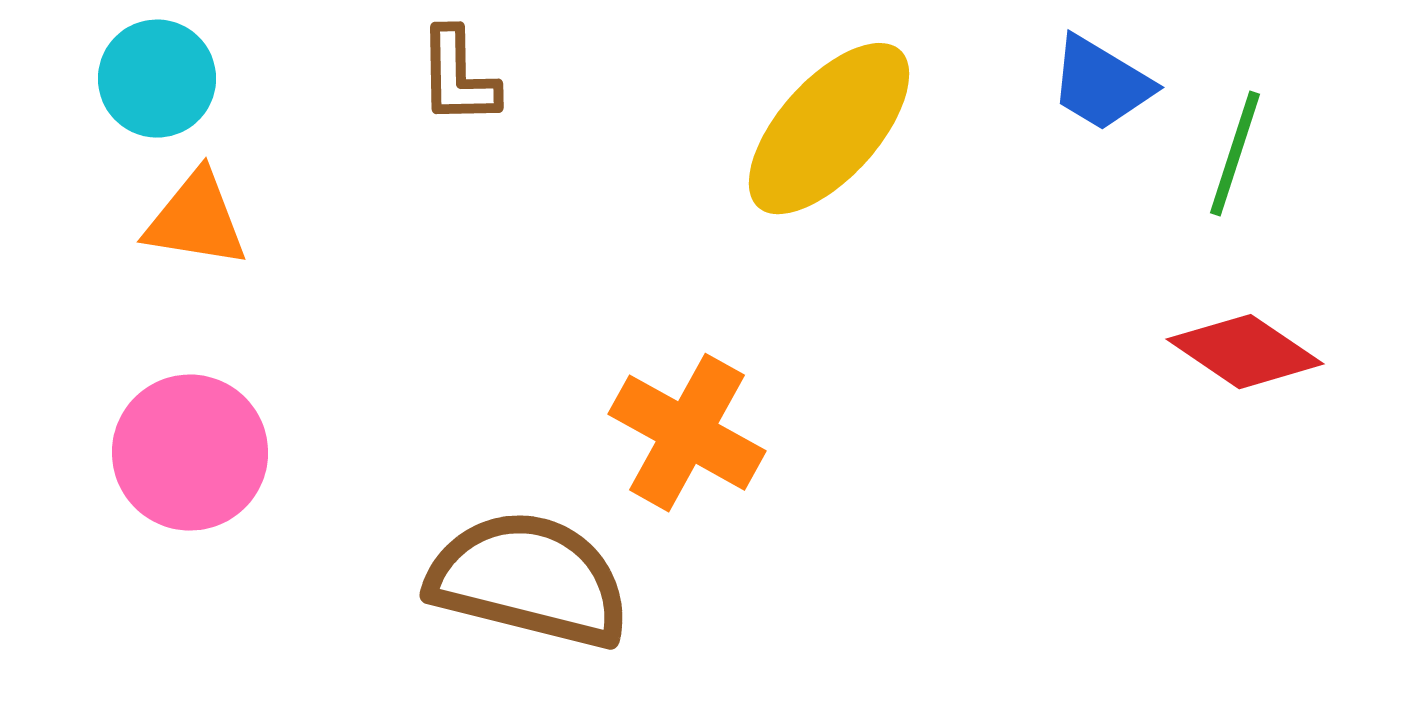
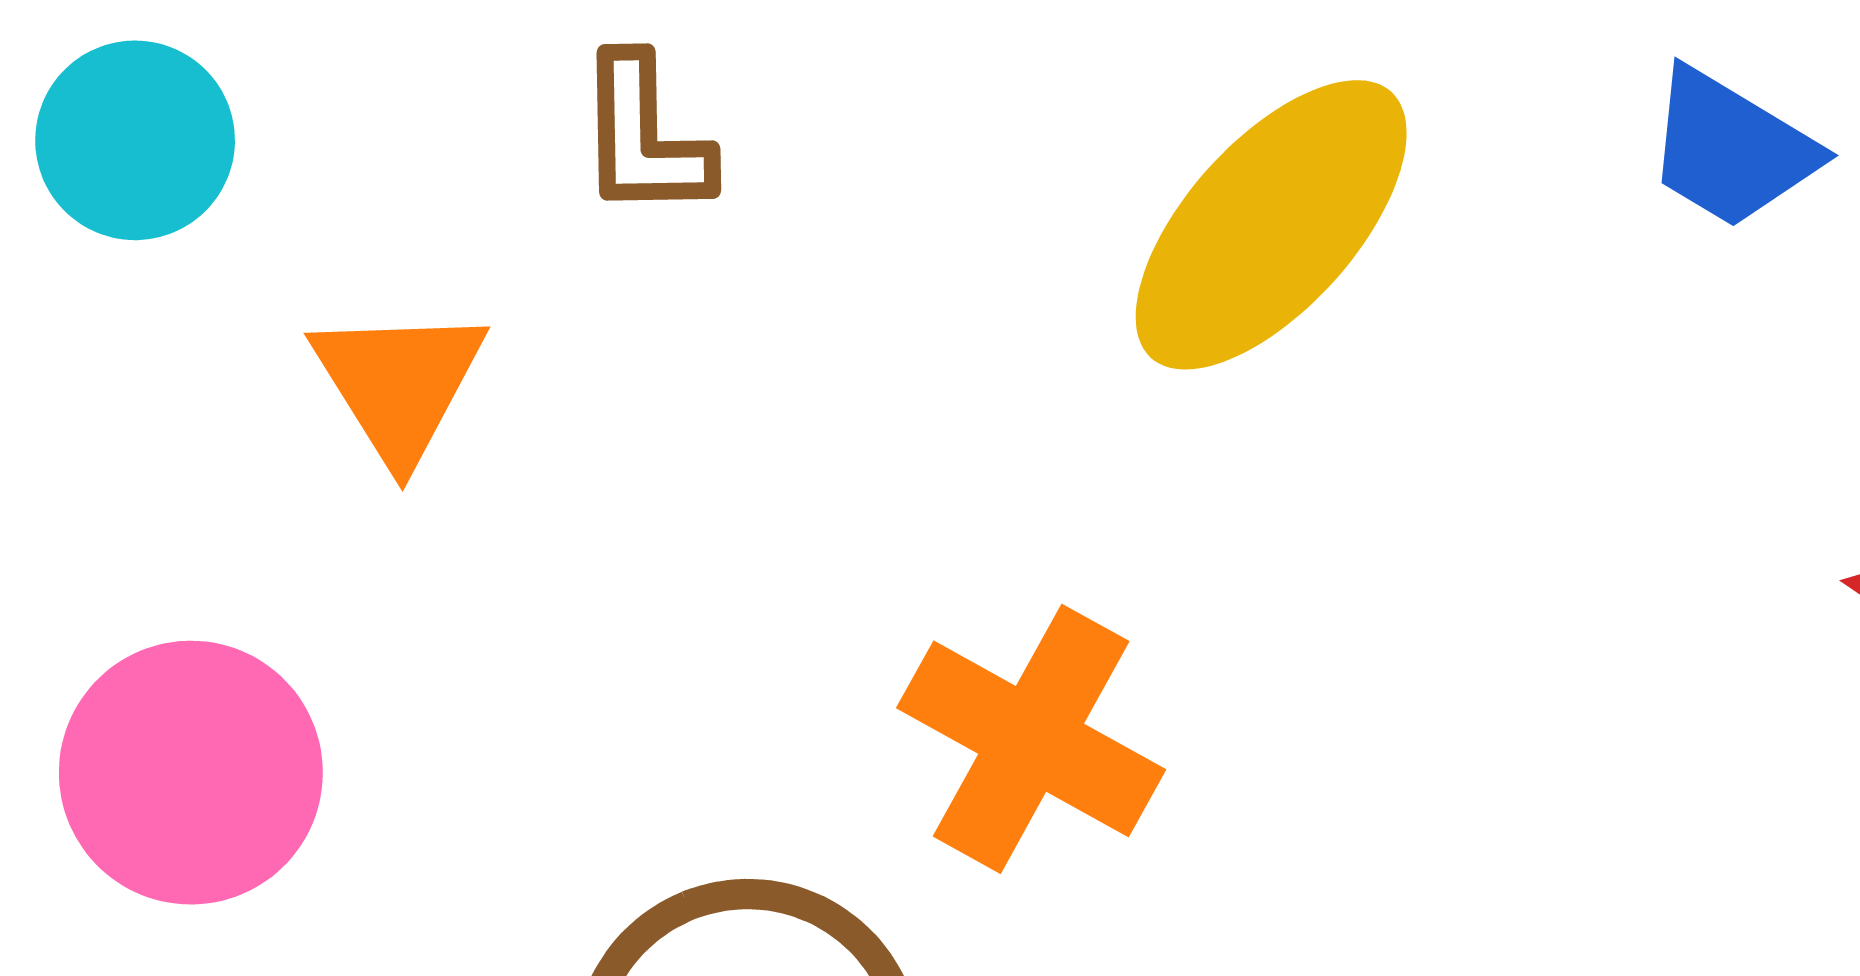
orange triangle: (196, 220) -> (399, 384), moved, turned 49

